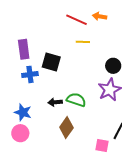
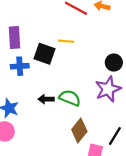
yellow line: (83, 42) -> (66, 41), moved
brown diamond: (66, 128) -> (79, 130), moved

